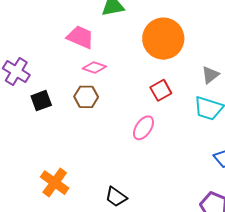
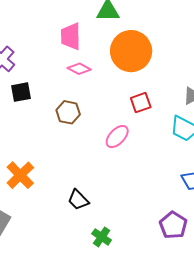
pink trapezoid: (80, 37) -> (71, 36), turned -124
orange circle: (163, 39) -> (131, 51), moved
brown hexagon: (86, 97) -> (68, 112), moved

